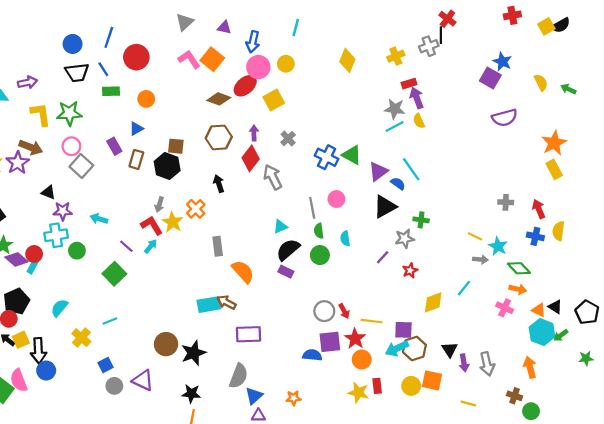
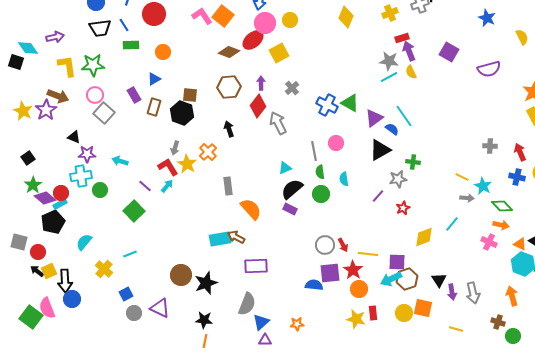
purple square: (490, 78) -> (449, 52), moved
cyan rectangle: (33, 266) -> (60, 204), turned 32
black pentagon: (16, 301) -> (53, 222), moved

